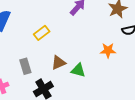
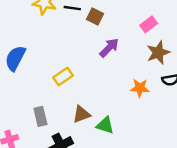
orange star: (108, 50) -> (140, 88), moved

